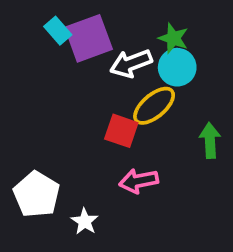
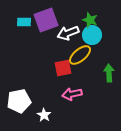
cyan rectangle: (58, 31) -> (24, 22), moved, turned -48
red square: (121, 131) -> (63, 68), turned -30
white pentagon: (37, 194) -> (19, 101), turned 30

